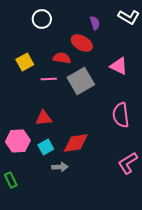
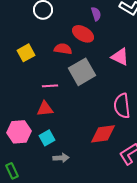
pink line: (49, 79) -> (50, 86), moved
red diamond: (76, 143) -> (103, 134), moved

